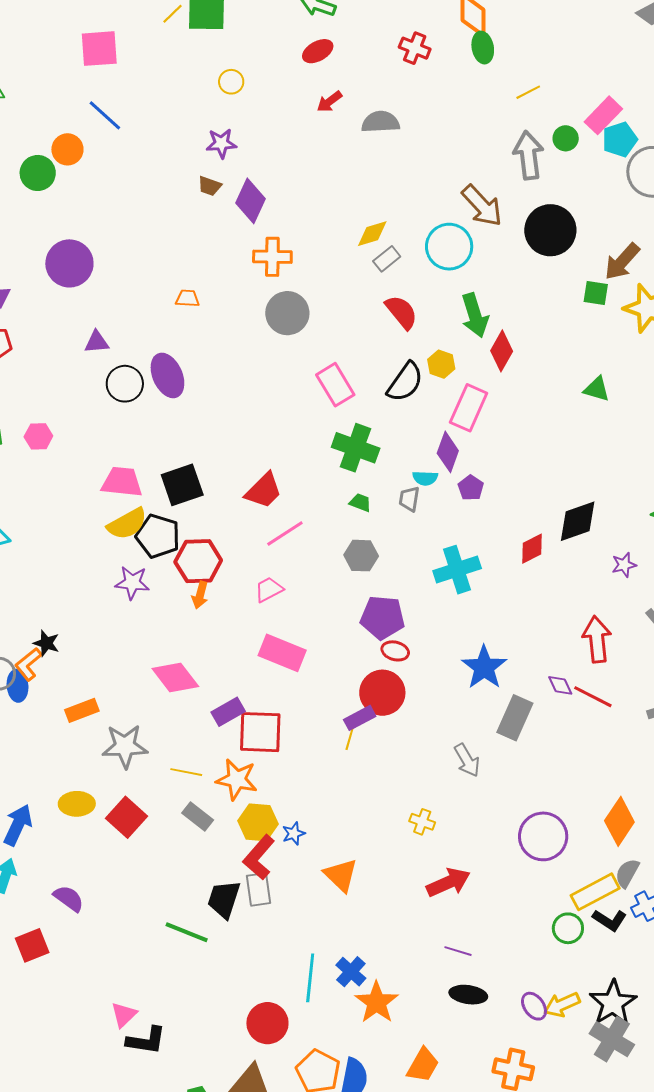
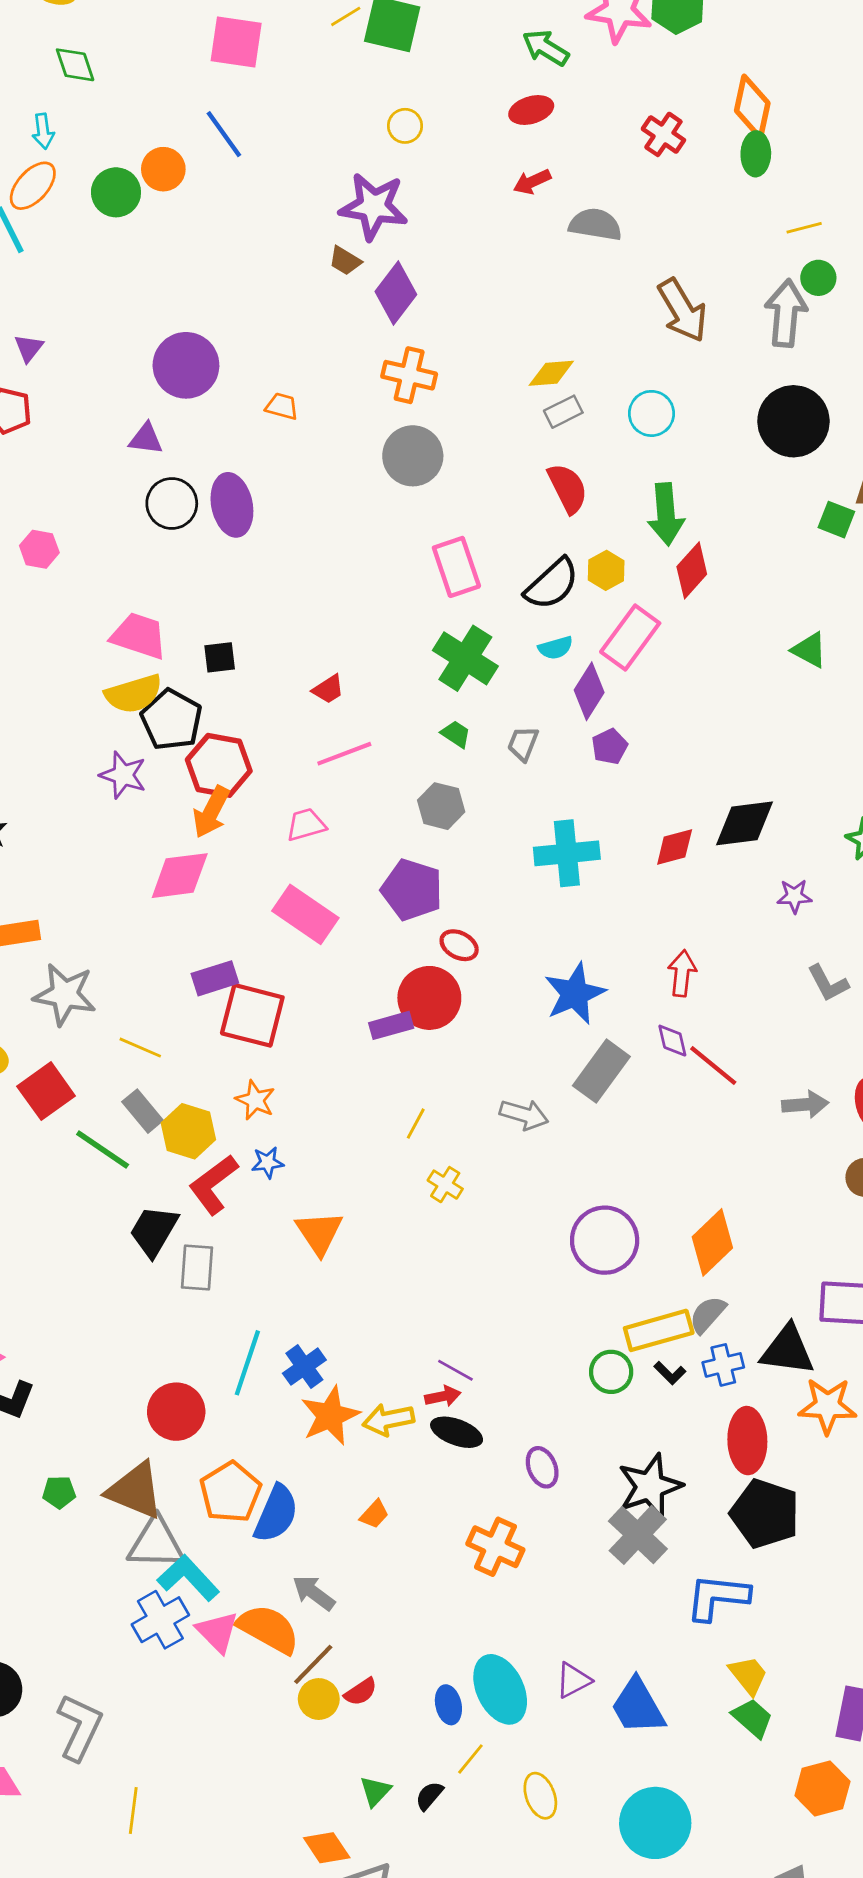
green circle: (566, 138) -> (818, 278), moved
purple star: (221, 143) -> (374, 206), size x1.6
brown arrow: (482, 206) -> (682, 310), moved
cyan circle: (449, 247) -> (651, 413), size x0.7
purple circle: (69, 263) -> (186, 365), moved
cyan semicircle: (425, 478) -> (556, 648), moved, turned -30
black square: (182, 485) -> (220, 657), size x0.6
red trapezoid: (264, 491) -> (328, 689), size x0.6
orange arrow: (200, 595) -> (211, 812), size x1.4
purple pentagon: (382, 618) -> (412, 890), moved
red arrow: (597, 639) -> (682, 973), moved, size x0.7
pink diamond: (175, 677) -> (180, 876), moved, turned -72
yellow line: (350, 738) -> (416, 1124), moved
gray arrow: (467, 760) -> (524, 1115), turned -56
orange star: (237, 779) -> (255, 1100), moved, size x0.7
yellow hexagon: (258, 822) -> (188, 1131), moved
red arrow: (448, 882) -> (443, 1396), moved, size x0.6
gray rectangle: (258, 889) -> (197, 1268), moved
black L-shape: (610, 920) -> (670, 1373), size x0.7
green line: (187, 932) -> (103, 1150), moved
yellow arrow: (562, 1005) -> (388, 1420), moved
orange trapezoid: (423, 1065) -> (374, 1514), size x0.6

